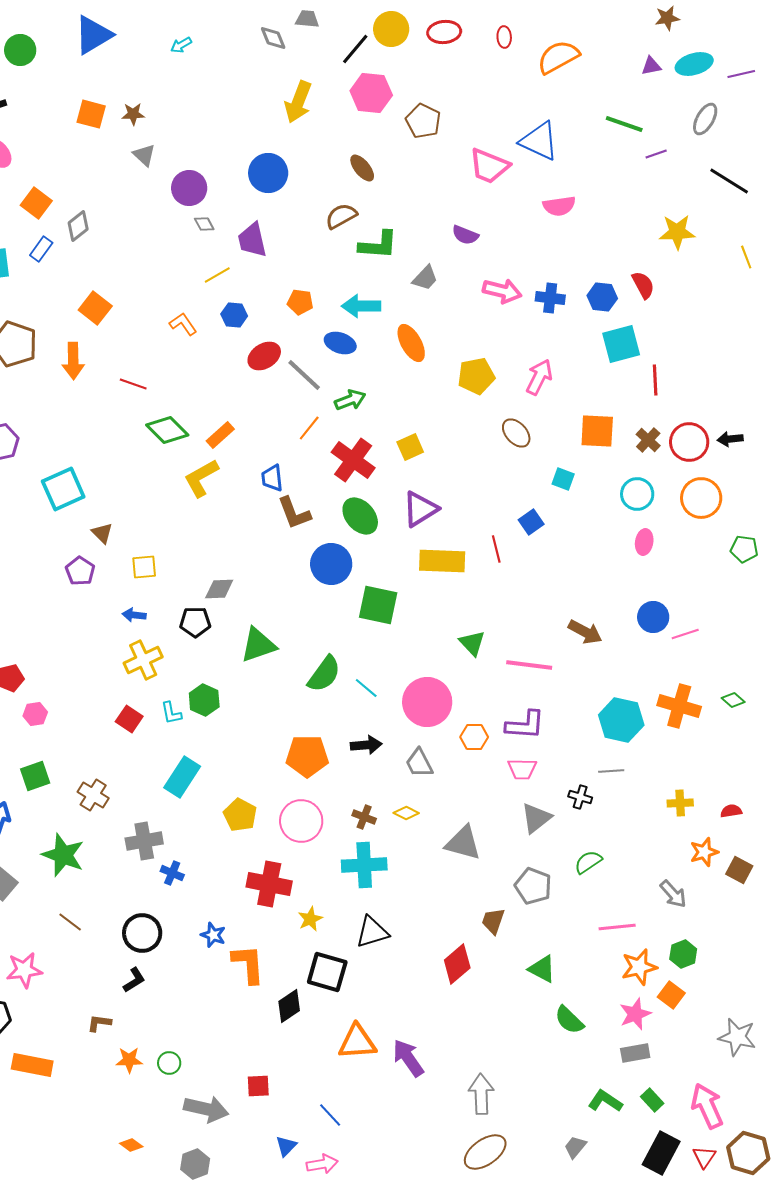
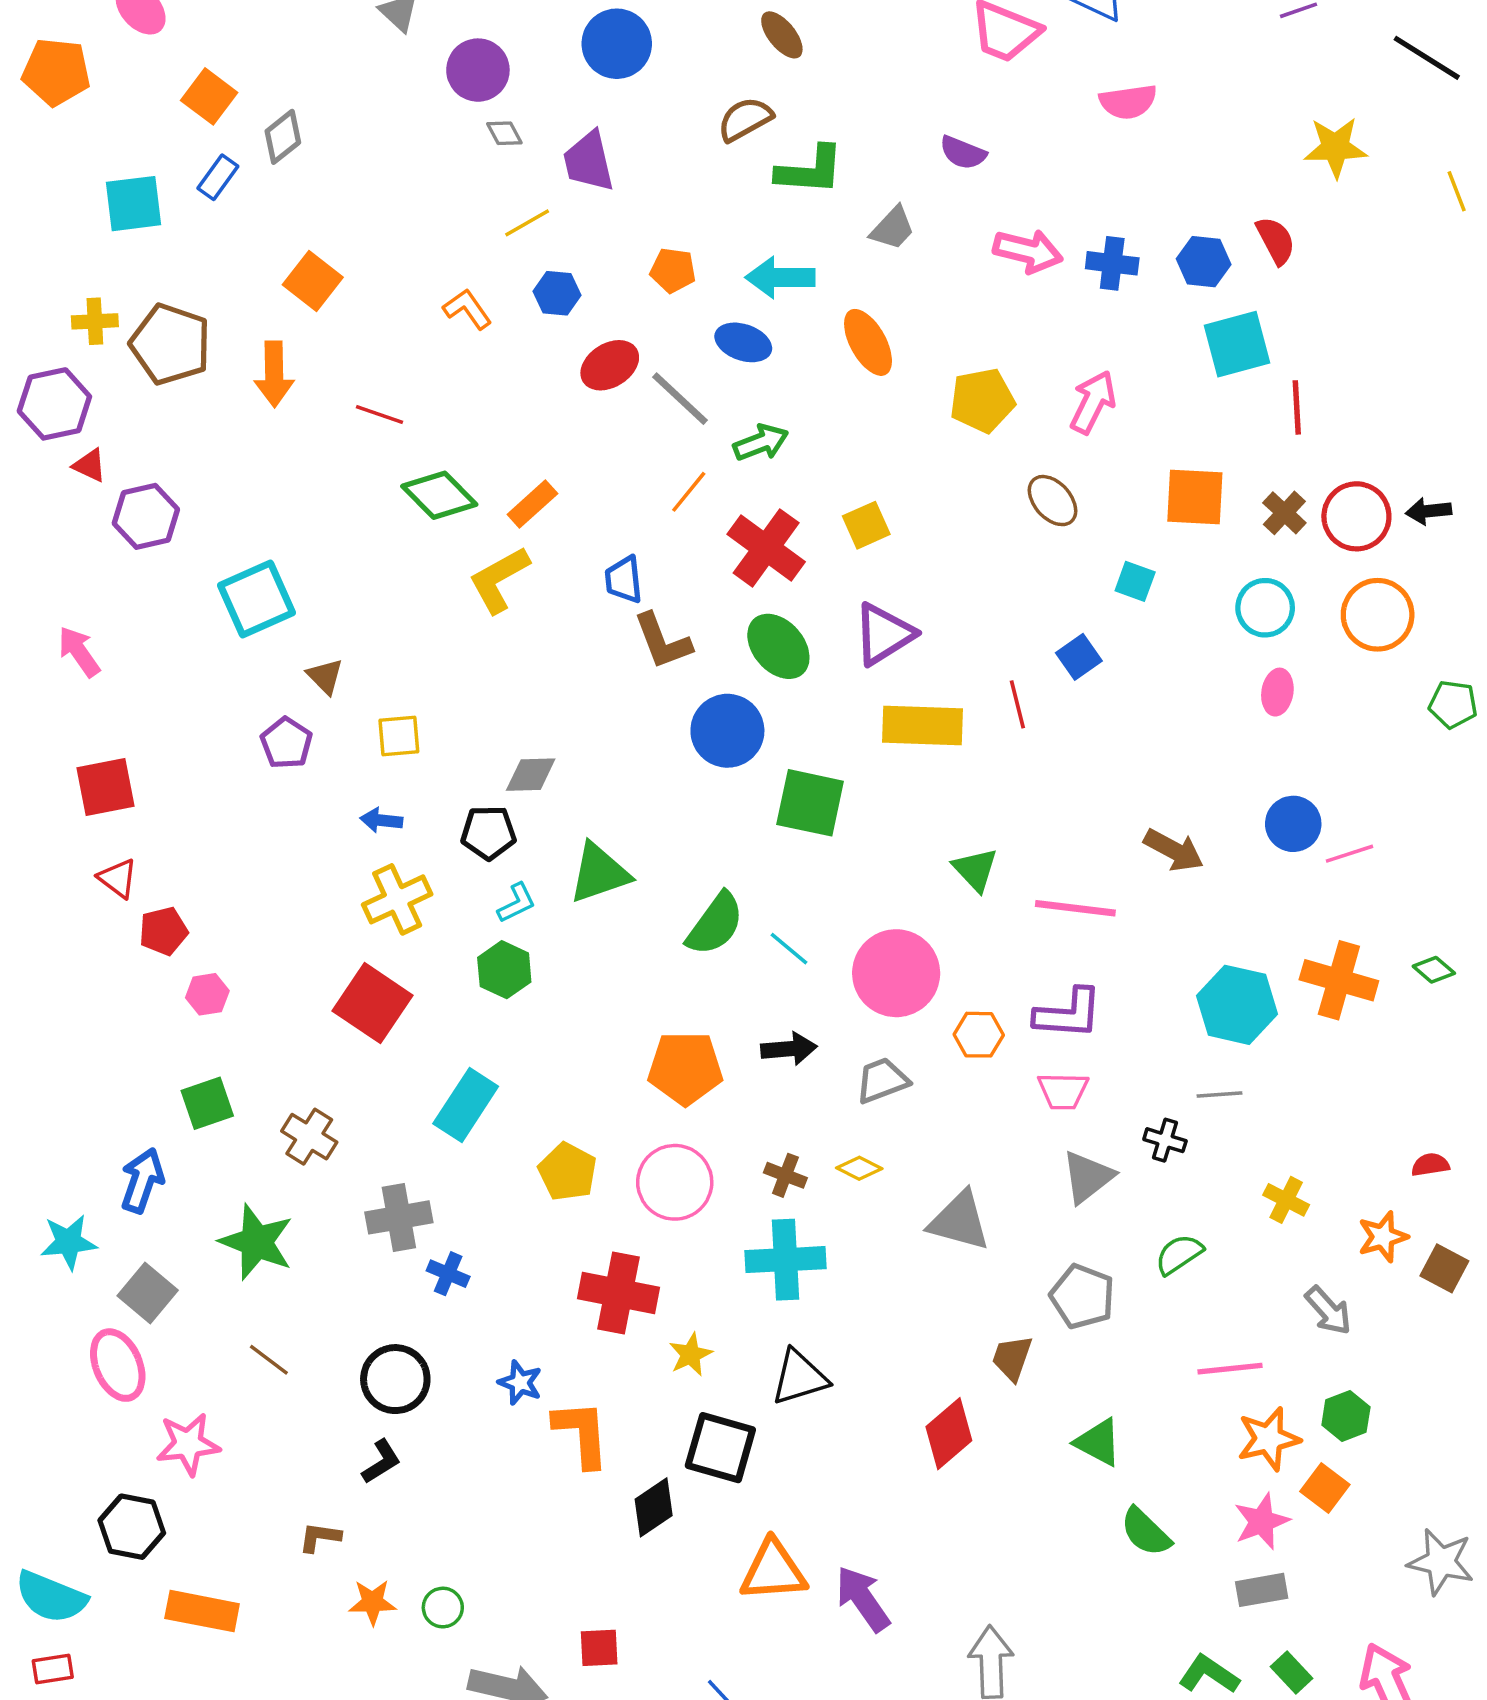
cyan L-shape: (171, 713) -> (517, 903), moved, turned -105
red square: (129, 719) -> (373, 1003), size x1.6
gray trapezoid: (419, 763) -> (882, 1080), turned 96
yellow cross: (680, 803) -> (1286, 1200), moved, turned 30

